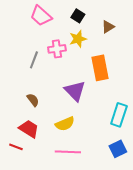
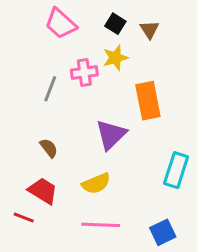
brown triangle: (108, 27) -> (149, 30), moved, turned -32
purple triangle: (75, 91) -> (111, 135), turned 30
blue square: (118, 149) -> (163, 232), moved

